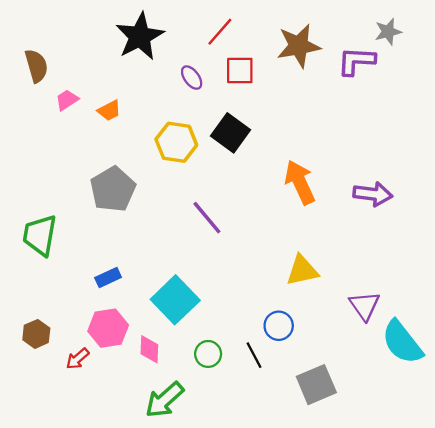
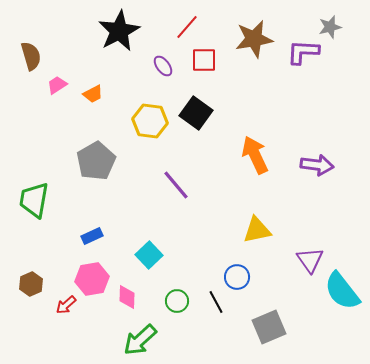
cyan square: (175, 300) -> (149, 255), size x0.7

